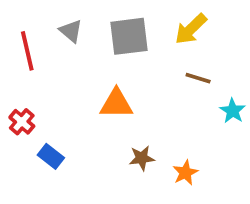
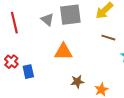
gray triangle: (71, 31) -> (47, 20), moved
blue rectangle: (51, 156) -> (28, 72), moved, turned 40

